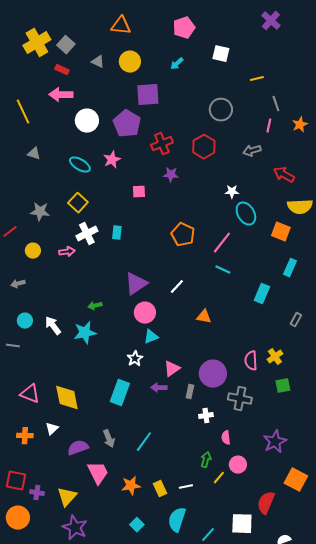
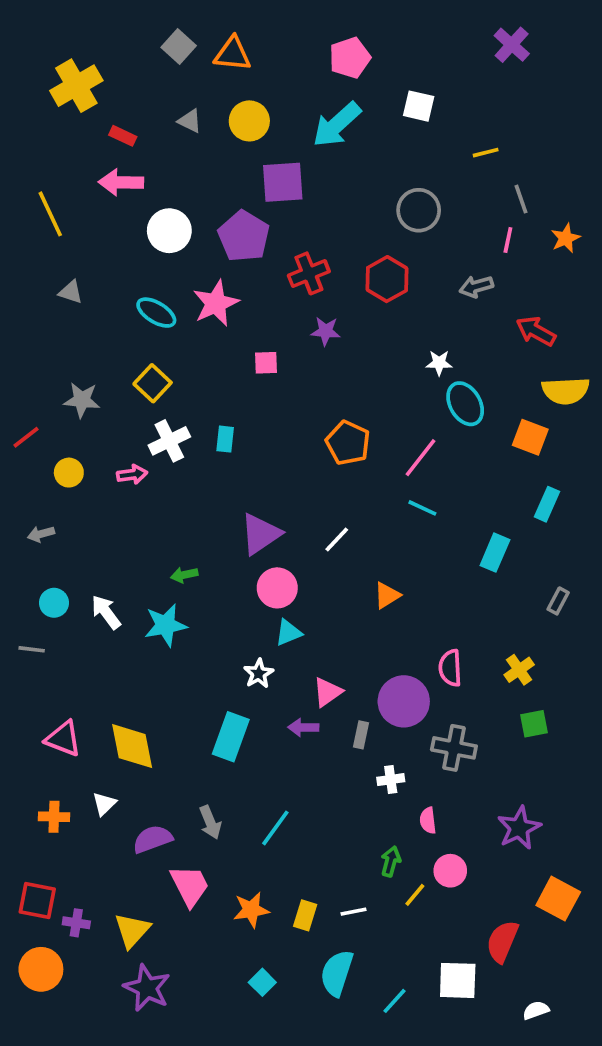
gray square: (66, 45) -> (179, 47), moved
cyan arrow: (177, 64) -> (337, 125), size x2.0
pink star: (112, 160) -> (216, 303), size x1.4
orange triangle: (204, 317) -> (387, 595), turned -42
pink semicircle: (251, 361) -> (450, 668), moved
yellow rectangle: (160, 489) -> (305, 915), turned 42

